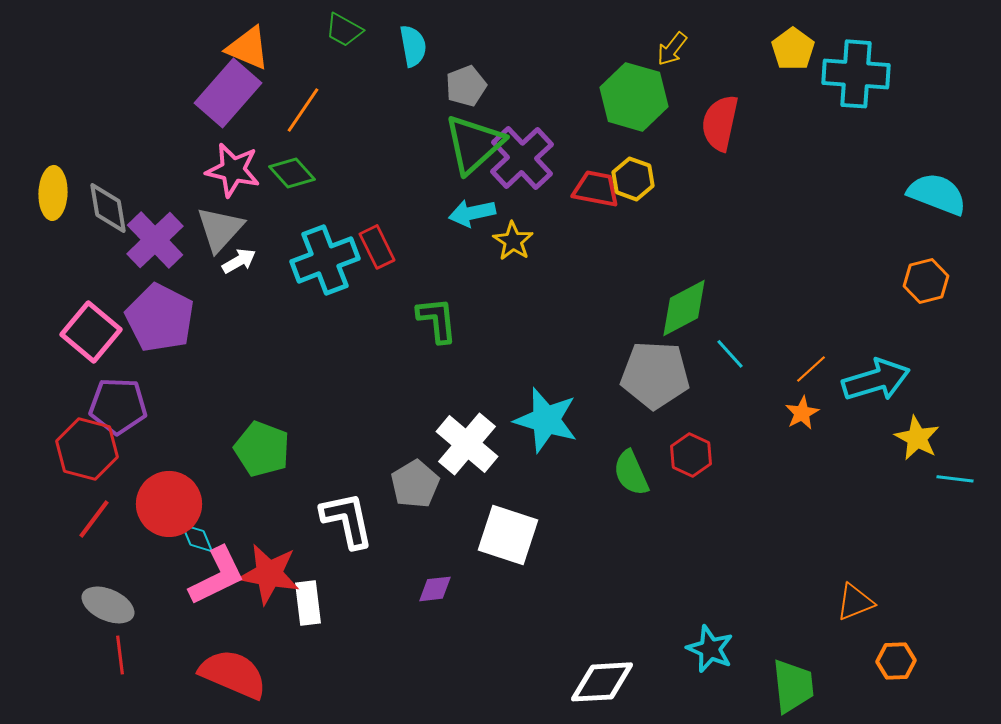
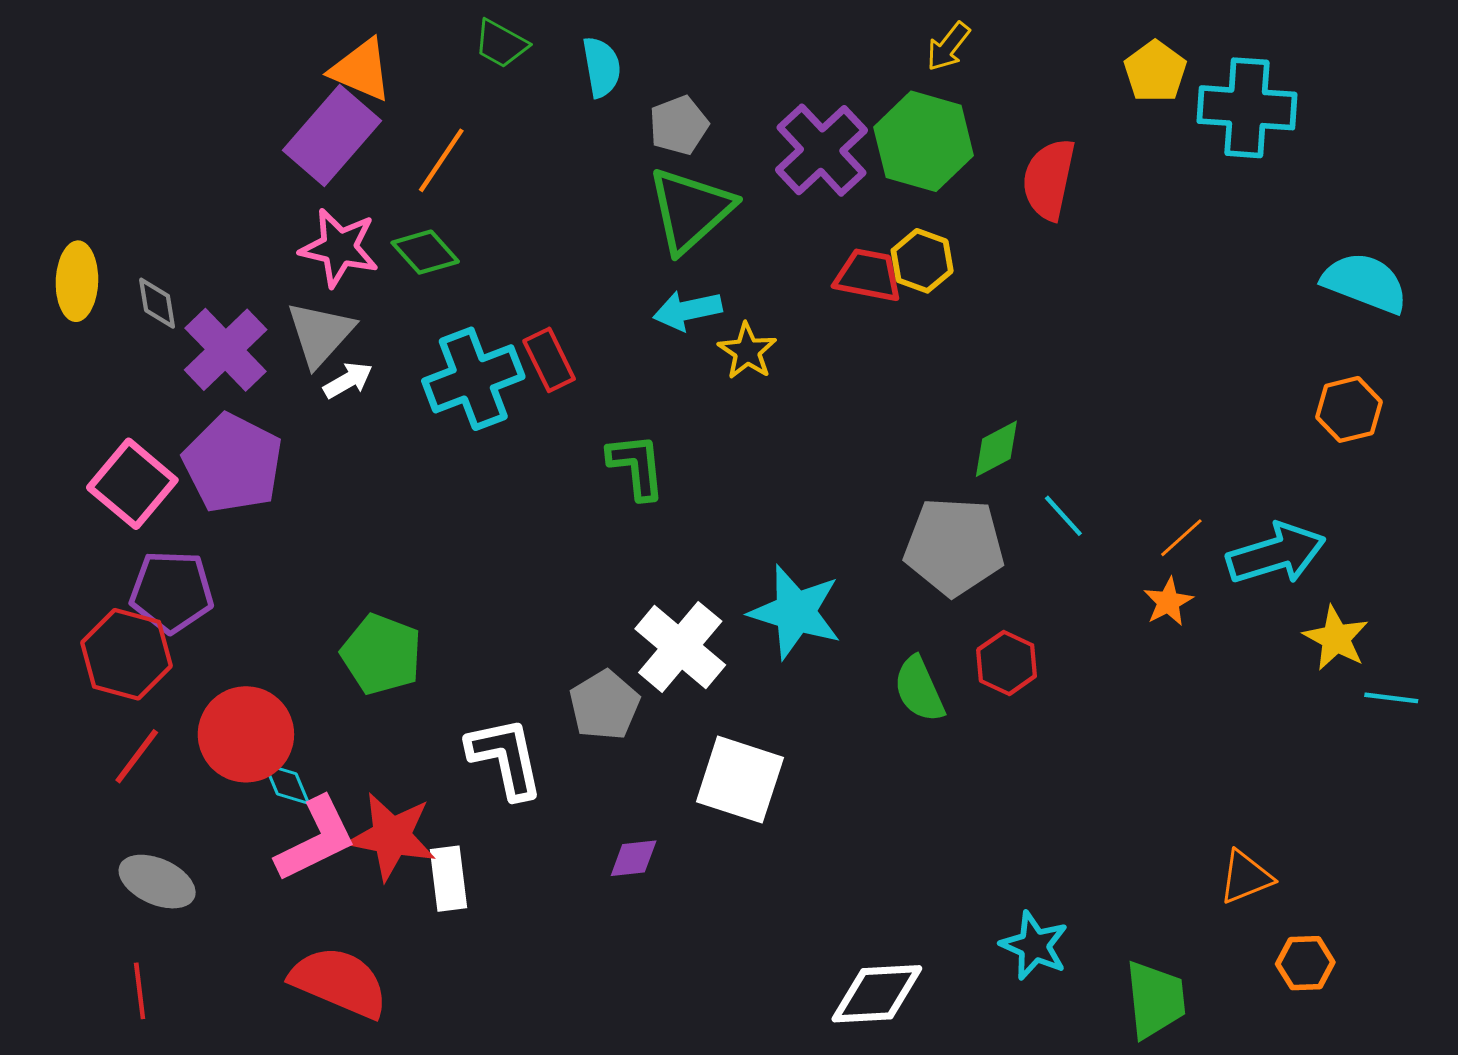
yellow arrow: (672, 49) -> (948, 47), moved
purple cross: (522, 158) -> (822, 150), moved
gray diamond: (108, 208) -> (157, 303), size x0.7
green diamond: (684, 308) -> (996, 449), size x0.7
red line: (120, 655) -> (140, 991), moved

